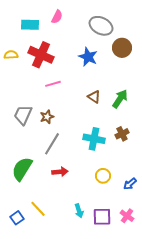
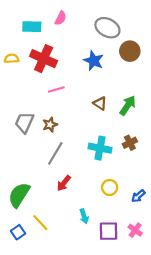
green semicircle: (22, 169) -> (19, 195), moved
red arrow: (60, 172) -> (64, 183), turned 133
cyan arrow: (79, 211) -> (84, 216), moved

